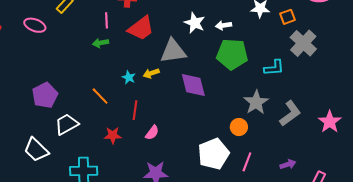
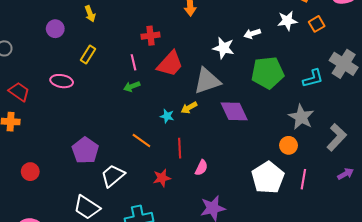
white arrow: (224, 25) -> (252, 34), moved
gray cross: (303, 43) -> (344, 64), moved
gray L-shape: (290, 113) -> (337, 137), moved

